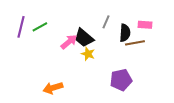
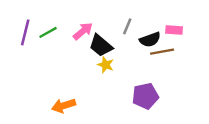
black semicircle: (125, 33) -> (150, 40), turned 66
pink arrow: (69, 42) -> (83, 31), moved

